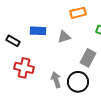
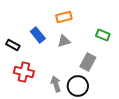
orange rectangle: (78, 13) -> (64, 17), moved
blue rectangle: (38, 31) -> (38, 35), turned 49

